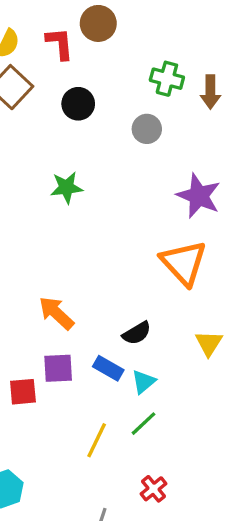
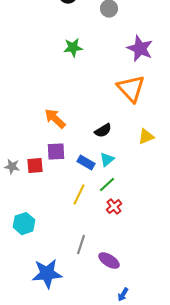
green star: (66, 187) -> (73, 48), moved
yellow triangle: (209, 343) -> (146, 137), turned 36
blue rectangle: (108, 368) -> (86, 163), moved
red cross: (154, 489) -> (114, 207), moved

